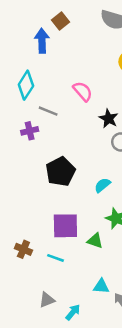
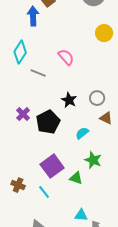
black star: (109, 118) -> (69, 100), moved
purple cross: (30, 131) -> (23, 114), moved, turned -32
purple square: (65, 226) -> (52, 166), turned -35
cyan line: (56, 258) -> (44, 192), turned 32

